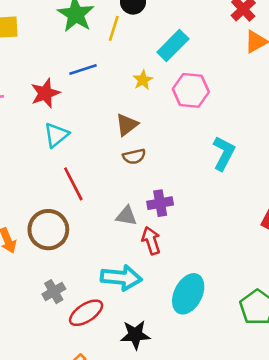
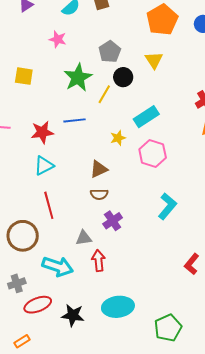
purple cross: (160, 203) -> (113, 221), moved, turned -36
gray triangle: (126, 216) -> (84, 238), turned -30
cyan arrow: (121, 278) -> (58, 266), moved
cyan ellipse: (188, 294) -> (118, 307), turned 44
black star: (135, 335) -> (73, 315), moved

